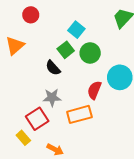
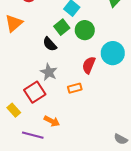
gray star: (52, 98) -> (49, 72), turned 30
orange rectangle: (79, 114) -> (75, 88), size x0.6
yellow rectangle: (23, 138) -> (14, 110), moved

